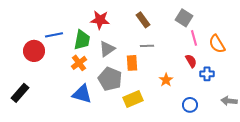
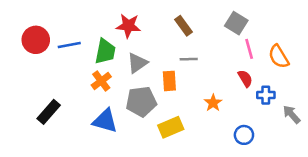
red circle: (34, 51) -> (36, 40), moved
gray pentagon: (110, 79) -> (141, 102), turned -30
black rectangle: (20, 93) -> (49, 112), moved
gray arrow: (229, 101) -> (292, 114), moved, turned 42

